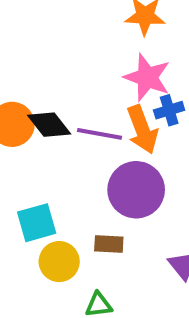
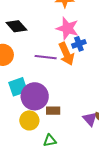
black diamond: (49, 125) -> (16, 26), moved
purple circle: (136, 190) -> (35, 96), moved
cyan square: (37, 223) -> (18, 87), moved

